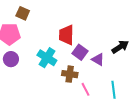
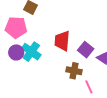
red trapezoid: (66, 35) -> (62, 41), moved
cyan cross: (47, 58) -> (31, 52), moved

